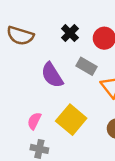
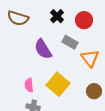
pink semicircle: (34, 121) -> (29, 85), turned -32

